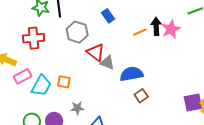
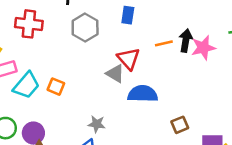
blue rectangle: (108, 16) -> (128, 15), turned 32
red triangle: (96, 52) -> (129, 59), moved
brown square: (141, 96) -> (180, 125), moved
gray star: (77, 108) -> (97, 124), moved

